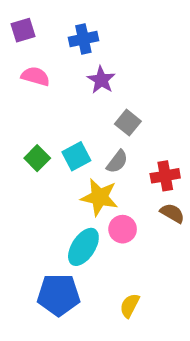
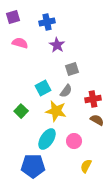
gray square: (128, 123) -> (72, 69), turned 32
green square: (37, 158) -> (21, 111), moved
pink circle: (123, 229) -> (74, 141), moved
yellow semicircle: (130, 306) -> (86, 166), moved

